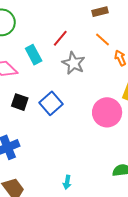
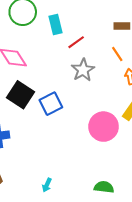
cyan rectangle: (34, 55) -> (55, 24), moved
black square: (20, 102) -> (21, 95), size x1.5

